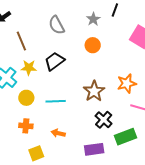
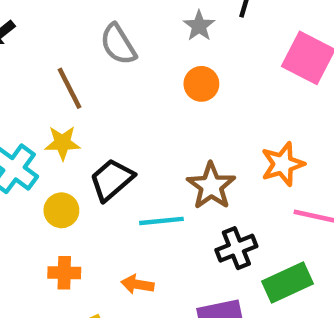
brown line: (21, 41) -> (70, 88), moved
black trapezoid: (54, 61) -> (112, 180), moved
cyan line: (56, 101) -> (161, 221), moved
black cross: (104, 120) -> (236, 248), turned 30

